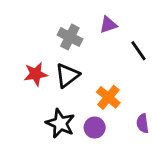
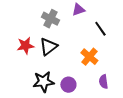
orange cross: (108, 97) -> (89, 57), moved
black star: (60, 123) -> (43, 82), turned -30

